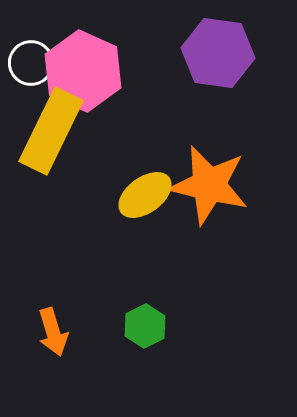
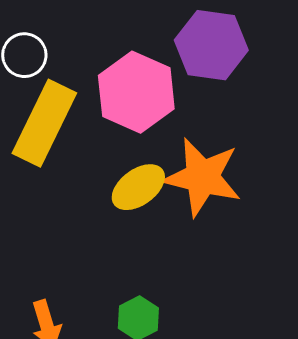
pink hexagon: (83, 71) -> (136, 92), moved

